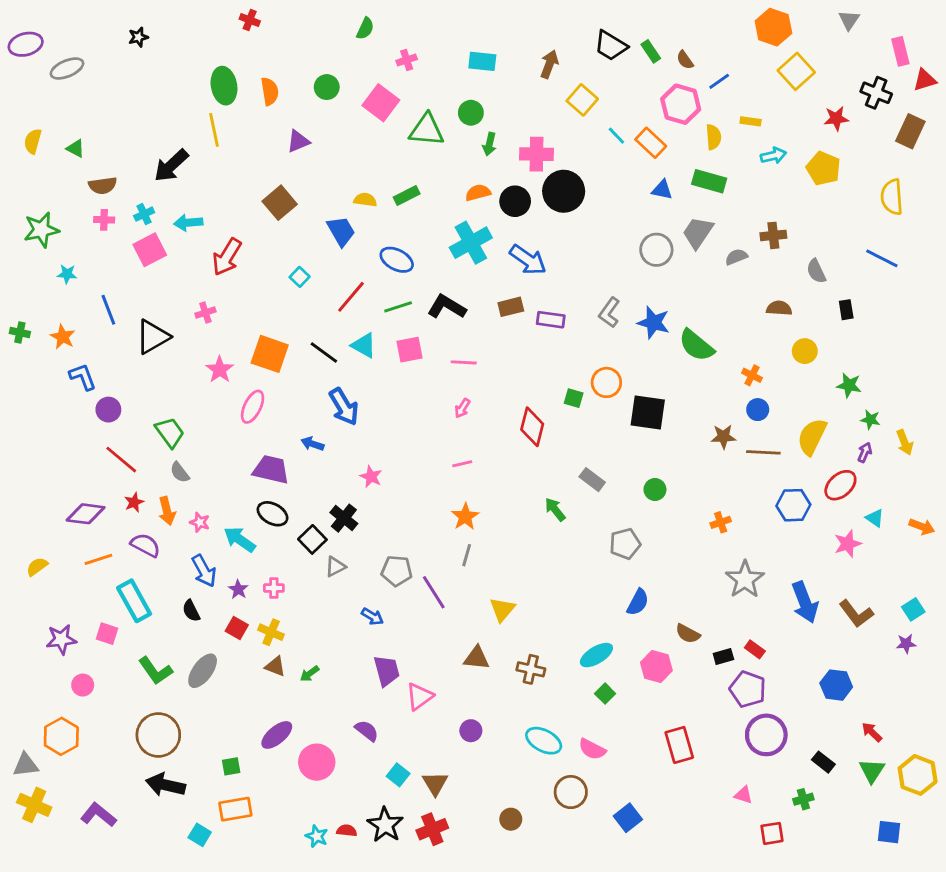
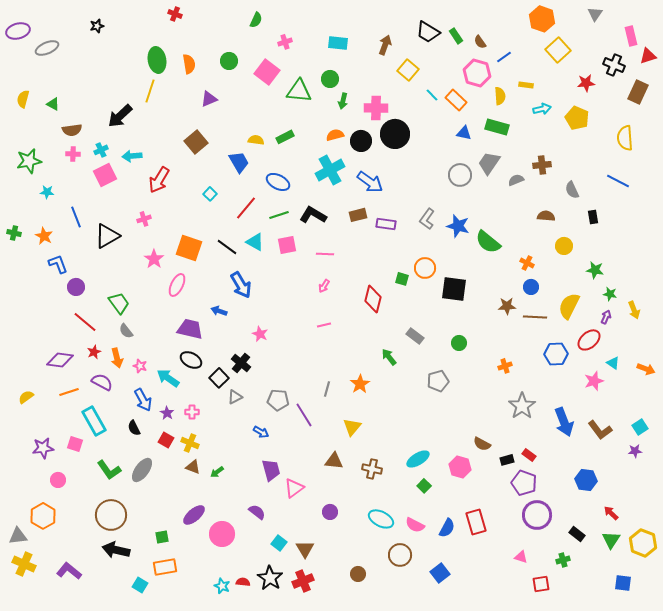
yellow line: (214, 130) -> (150, 91), turned 30
orange star: (465, 517) -> (360, 384), moved
blue semicircle: (638, 602) -> (447, 528), moved

